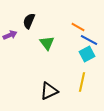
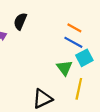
blue line: (89, 40) -> (73, 42), moved
green triangle: (47, 43) -> (64, 68), moved

